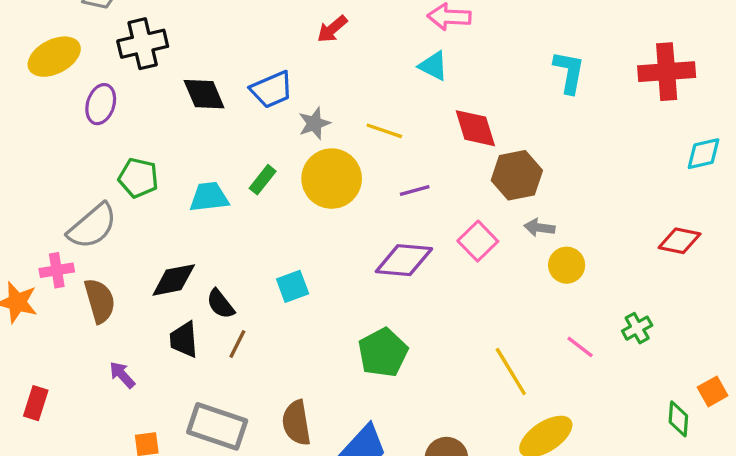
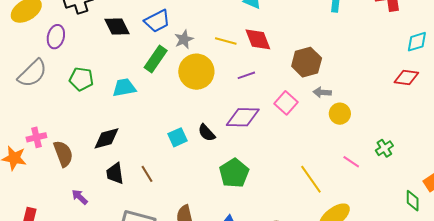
red diamond: (475, 128) -> (258, 39), moved
green rectangle: (263, 180) -> (156, 59), moved, size x1.5
gray semicircle: (92, 226) -> (32, 73), moved
red diamond: (680, 241) -> (406, 78), moved
black semicircle: (220, 304) -> (207, 133), moved
brown line: (237, 344) -> (147, 174), turned -54

